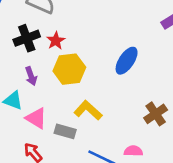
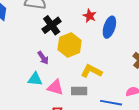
black cross: (27, 38) -> (52, 25), moved
red star: (56, 41) -> (90, 16), moved

